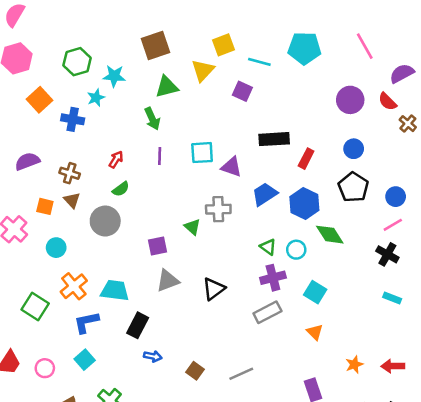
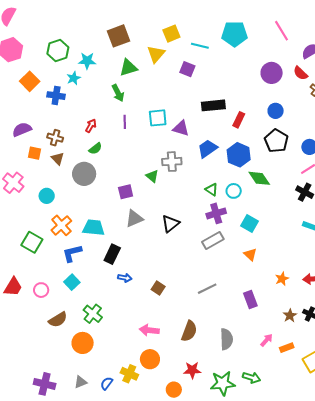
orange square: (45, 206) -> (35, 153), moved
gray line: (241, 374) -> (207, 289), moved

